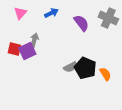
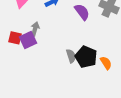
gray semicircle: (70, 67) -> (71, 56), turned -80

